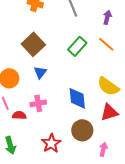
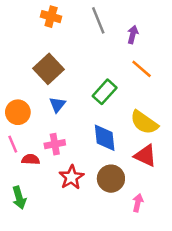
purple arrow: (107, 17) -> (133, 34), moved
green rectangle: (77, 46) -> (105, 92), moved
red triangle: (109, 112) -> (145, 156), turned 42
red star: (51, 143) -> (71, 177), moved

